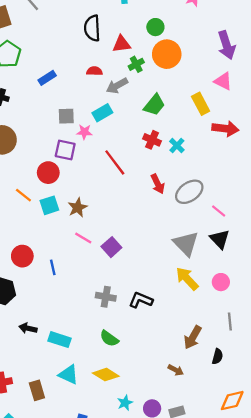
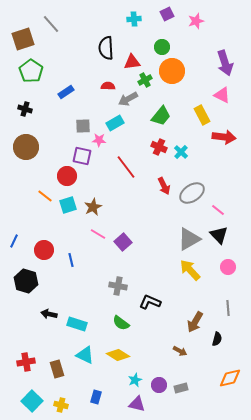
gray triangle: (186, 244) -> (189, 239), turned 45
pink circle: (221, 282) -> (228, 267), moved
black L-shape: (141, 300) -> (150, 302), moved

